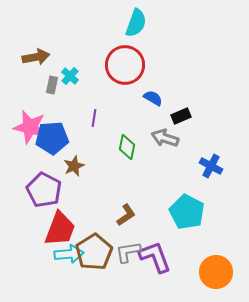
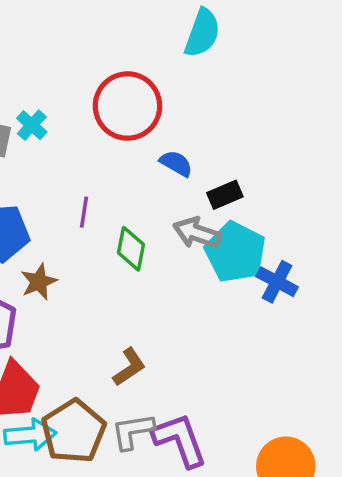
cyan semicircle: (136, 23) -> (202, 33), moved
purple line: (94, 118) -> (84, 212), moved
cyan pentagon: (187, 212) -> (235, 252), moved

